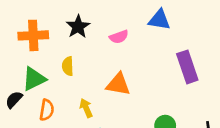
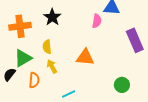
pink semicircle: (119, 37) -> (97, 21), moved, turned -56
yellow arrow: (86, 108) -> (52, 66), moved

